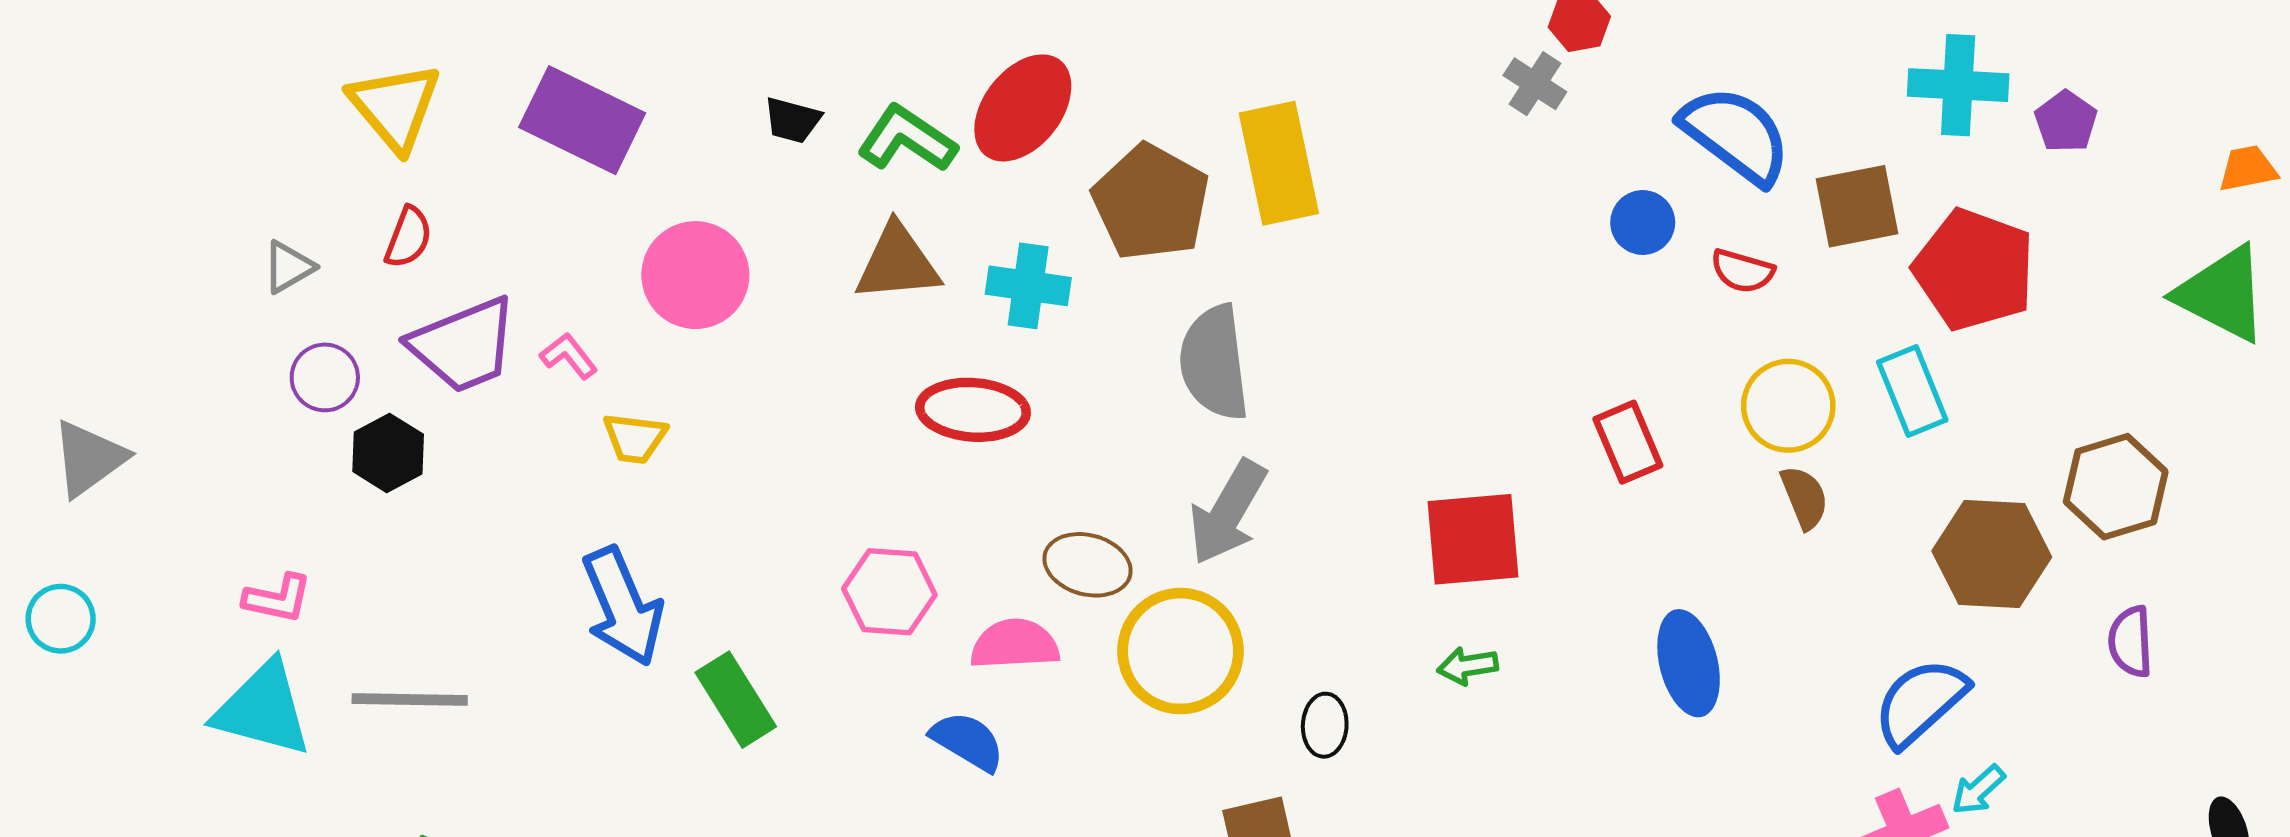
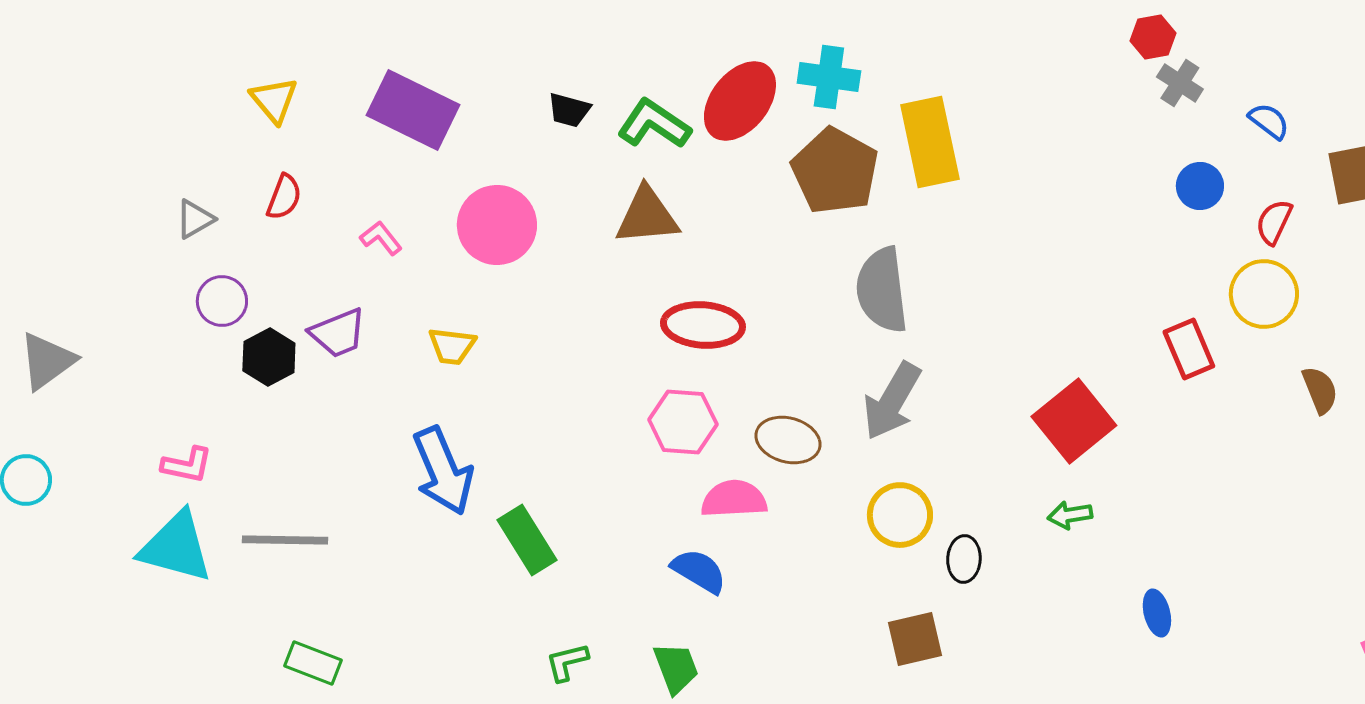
gray cross: (1535, 84) -> (1180, 83), moved
yellow triangle: (395, 107) -> (274, 100), size x0.7
blue semicircle: (1736, 135) -> (1269, 121), size x0.5
red semicircle: (1742, 271) -> (1274, 222), turned 99
cyan cross: (1028, 286) -> (829, 77), moved
purple trapezoid: (464, 345) -> (338, 333), moved, size x0.7
pink L-shape: (569, 356) -> (381, 238), moved
yellow circle: (1788, 406) -> (1264, 294), moved
red square: (1473, 539) -> (1074, 421), turned -34
pink hexagon: (889, 592) -> (683, 422), moved
yellow circle: (1180, 651) -> (900, 515), moved, size x0.7
blue ellipse: (1689, 663) -> (1157, 613), moved, size x0.6

